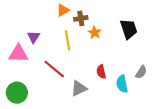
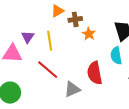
yellow line: (68, 40) -> (50, 41), moved
red semicircle: (101, 72) -> (95, 73), size x1.6
cyan semicircle: (122, 84) -> (116, 56), moved

